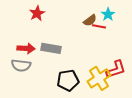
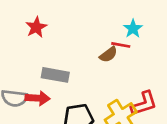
brown semicircle: (90, 20) -> (108, 55), moved
red arrow: (26, 48) -> (38, 98), moved

